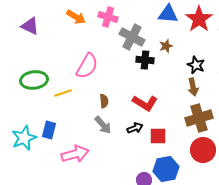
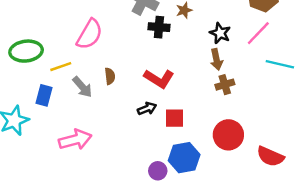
brown cross: (199, 118) -> (225, 85), moved, size x0.6
gray arrow: (103, 125) -> (82, 87), moved
blue rectangle: (49, 130) -> (44, 95), moved

